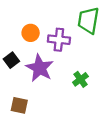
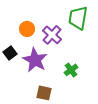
purple cross: (59, 40) -> (52, 35), turned 36
brown square: (19, 105) -> (44, 93), moved

